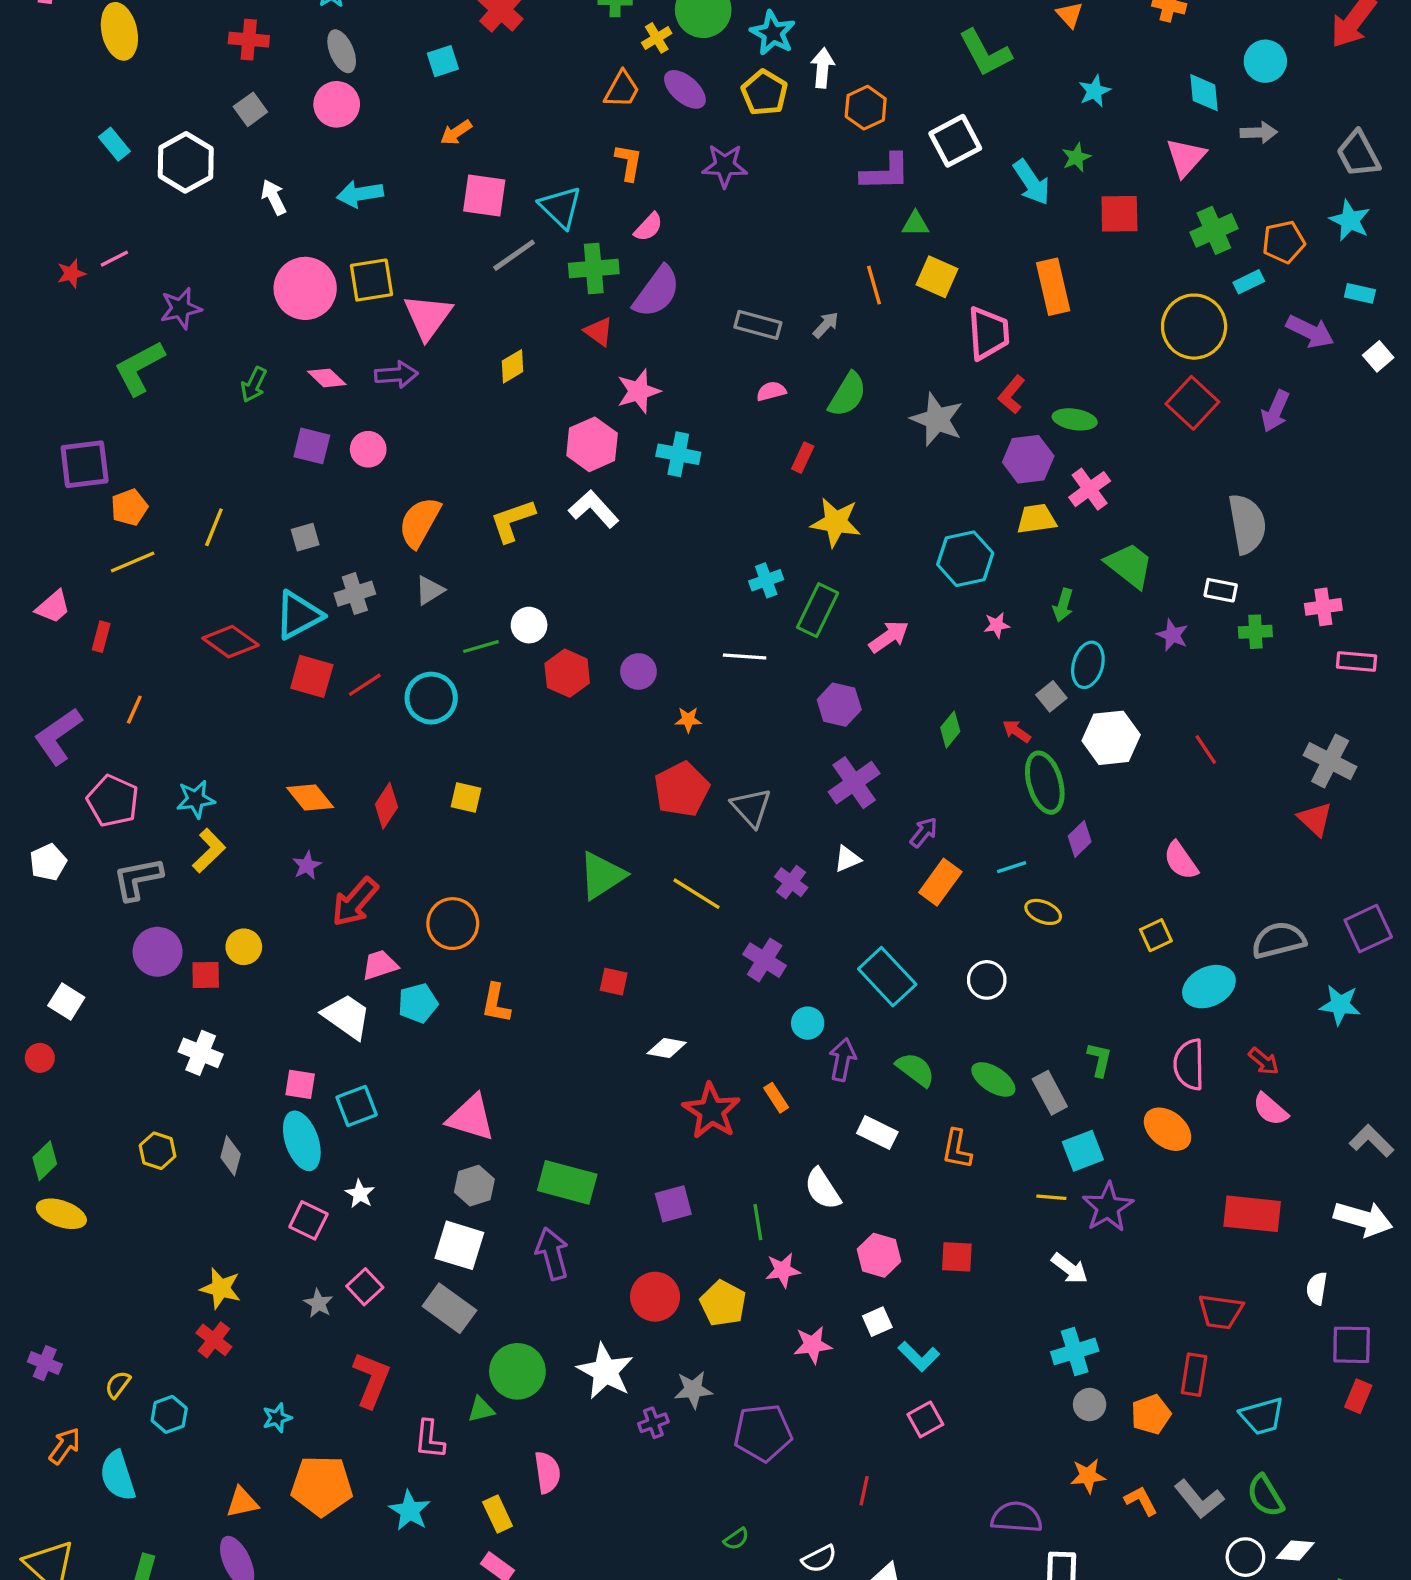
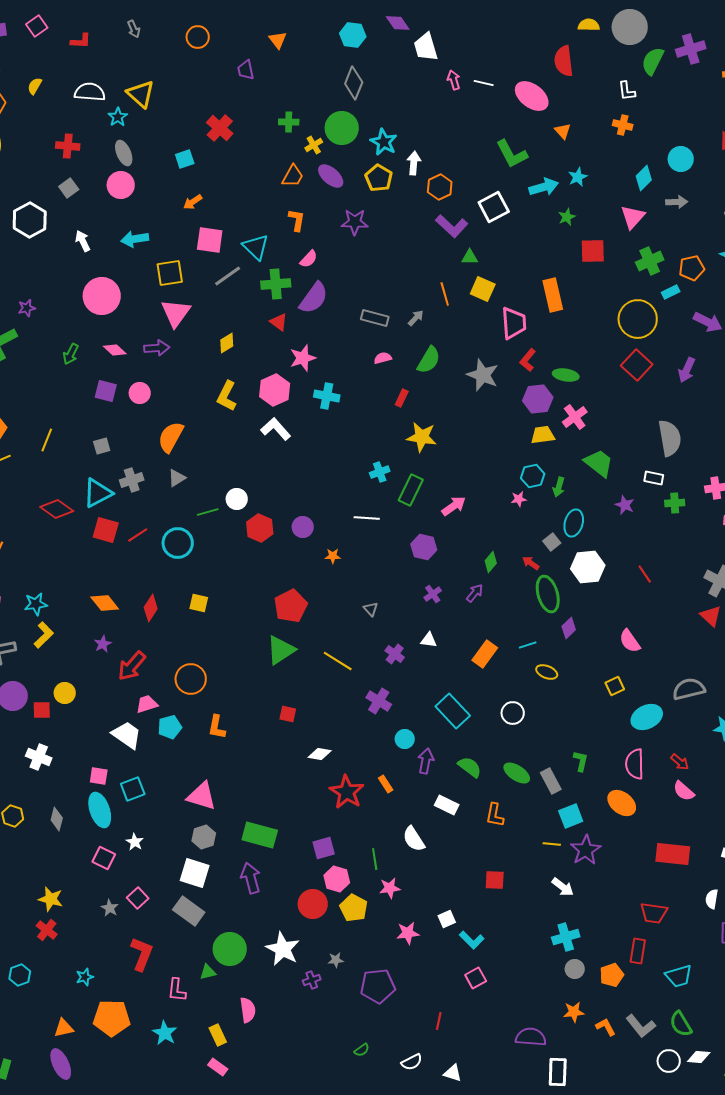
cyan diamond: (1204, 93) -> (644, 178), turned 50
purple L-shape: (886, 172) -> (452, 226), turned 44
cyan arrow: (1032, 182) -> (544, 187), moved, turned -72
yellow square: (371, 280) -> (170, 273), moved
purple star: (181, 308) -> (27, 308), size x0.7
yellow L-shape: (512, 521) -> (227, 396), moved, turned -44
cyan hexagon: (965, 559) -> (533, 476), moved, size x0.7
purple cross: (854, 783) -> (433, 594), size x0.6
red pentagon: (682, 789) -> (291, 606), moved
gray triangle: (751, 807) -> (371, 609), size x0.6
purple arrow: (924, 832) -> (475, 593), moved
white triangle: (847, 859) -> (429, 640), turned 30
pink hexagon: (879, 1255) -> (337, 879), moved
gray star: (693, 1390) -> (336, 960), size x0.7

